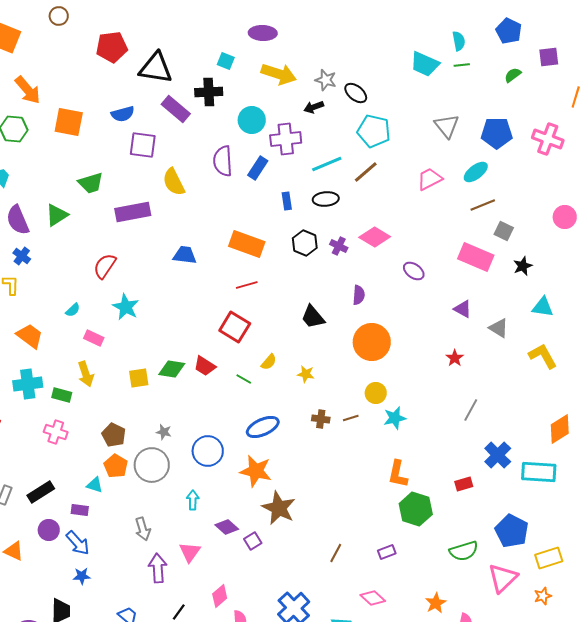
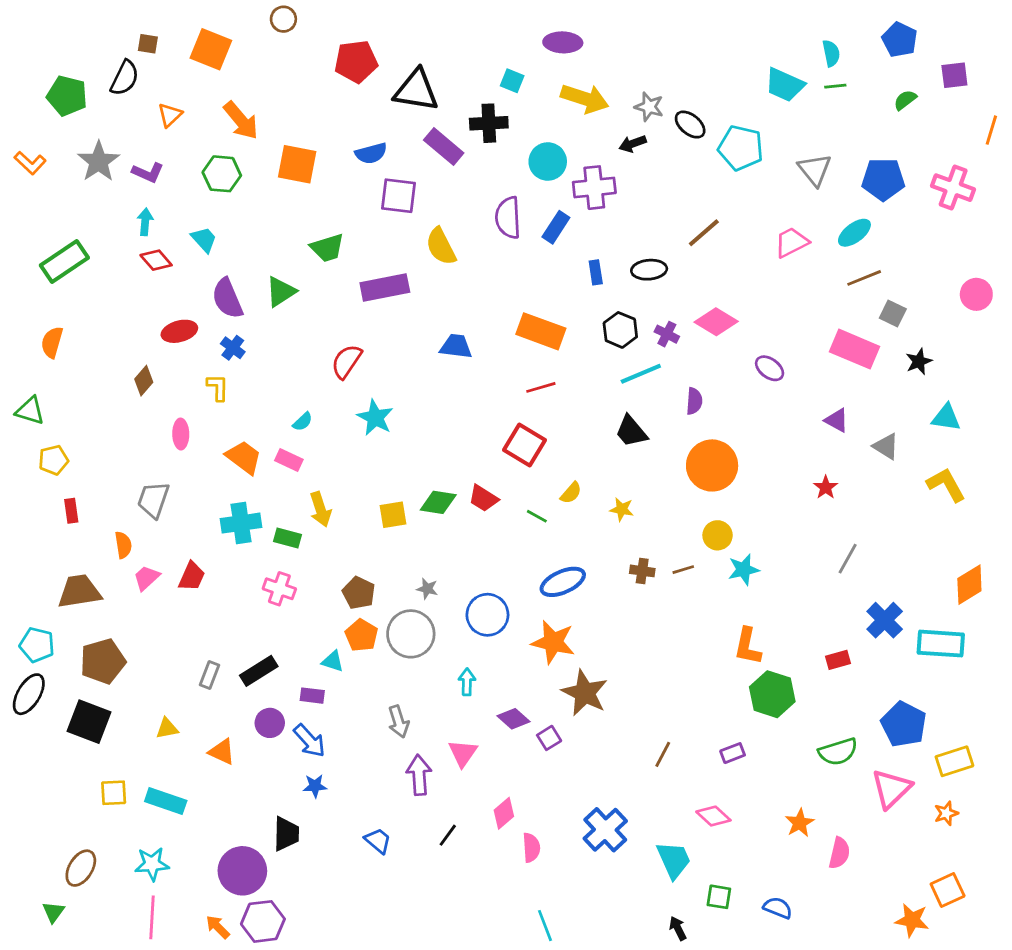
cyan pentagon: (374, 131) -> (741, 148), moved
cyan line: (327, 164) -> (641, 374), moved
pink rectangle: (94, 338) -> (289, 460), moved

